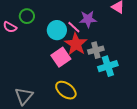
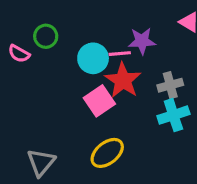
pink line: (74, 27) -> (120, 54), turned -48
gray cross: (96, 50) -> (170, 85), moved
yellow ellipse: (66, 90) -> (107, 153), turned -75

